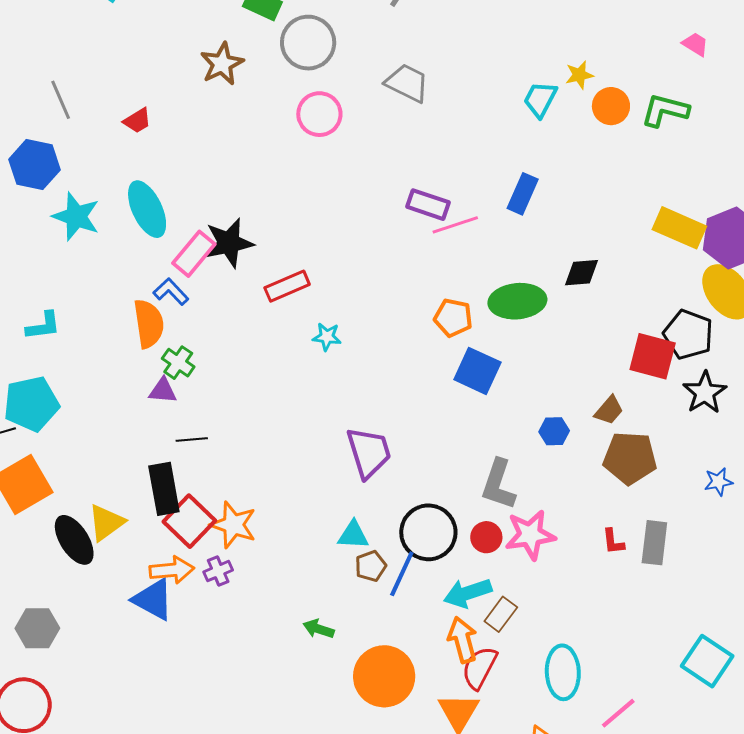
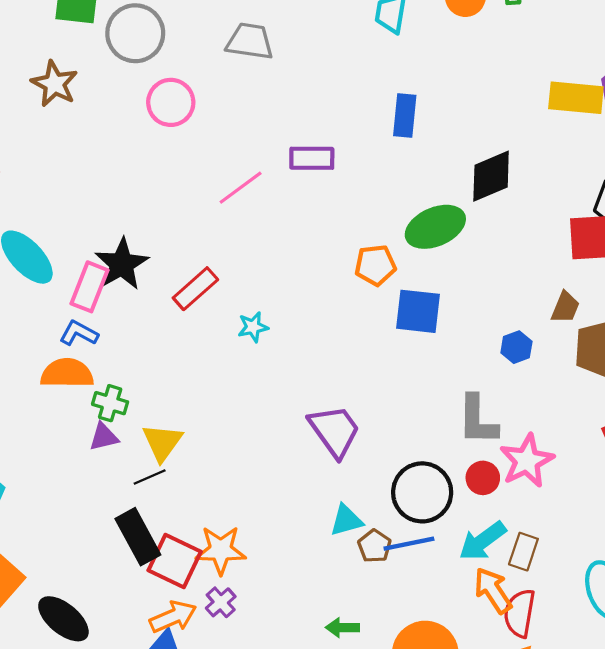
pink line: (455, 225) -> (241, 188), moved
black diamond: (581, 273) -> (491, 176), size x1.4
orange semicircle: (149, 324) -> (67, 373), turned -63
yellow triangle: (106, 523) -> (162, 442), moved
blue line: (402, 574) -> (409, 544), turned 72

